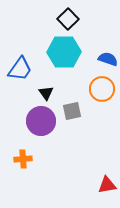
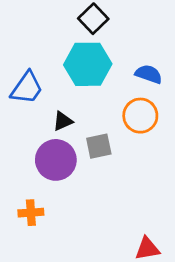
black triangle: (46, 93) -> (63, 121), turned 42

